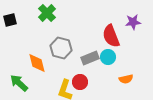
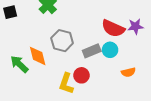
purple star: (133, 22) -> (136, 26), moved
red semicircle: (111, 36) -> (113, 28), turned -45
green arrow: (19, 83) -> (19, 64), moved

